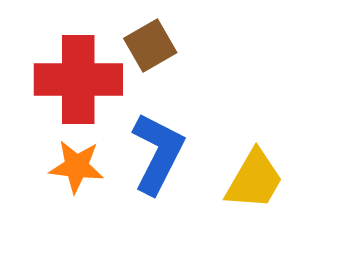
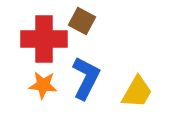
brown square: (150, 45) -> (82, 21), turned -32

